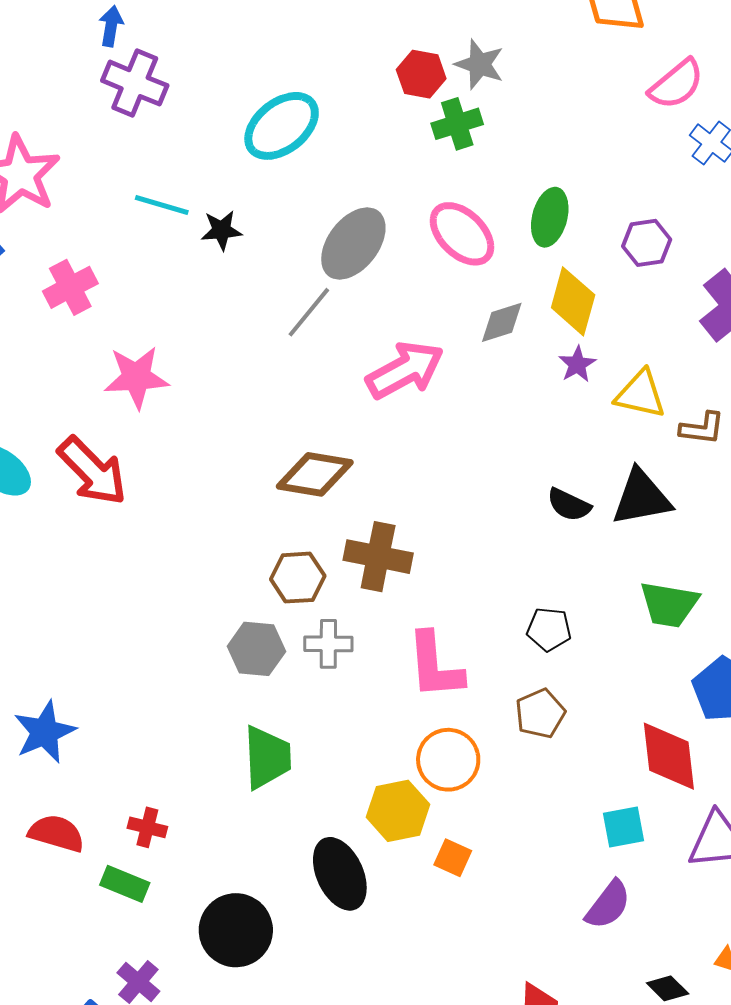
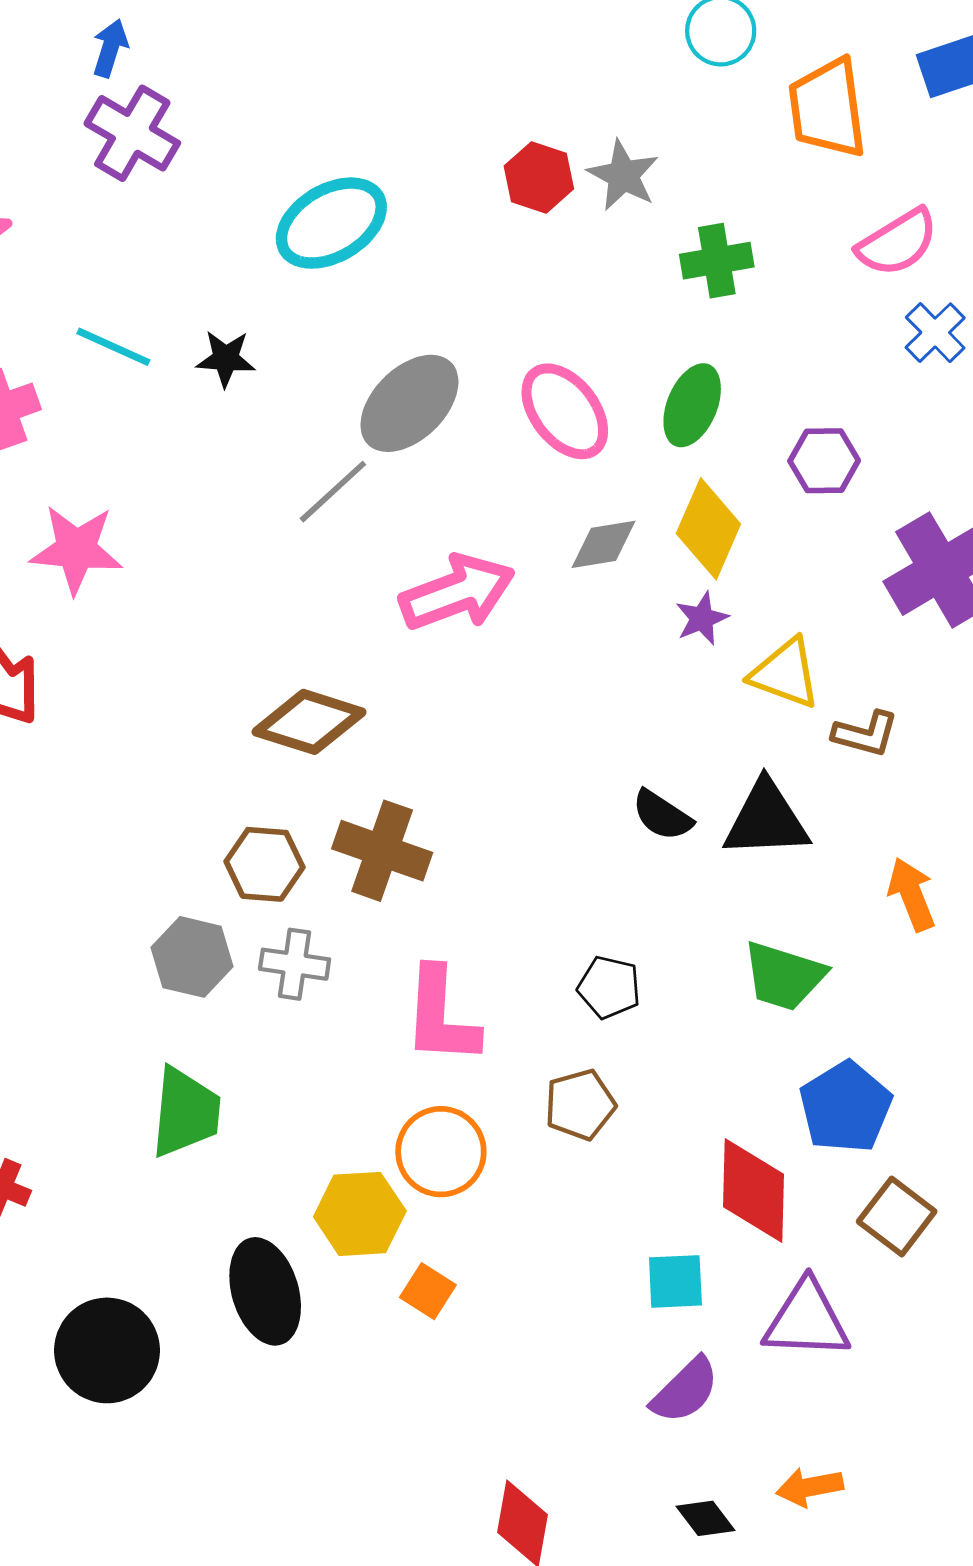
green cross: (457, 124) -> (717, 261), moved
cyan line: (162, 205) -> (113, 347), moved
purple semicircle: (608, 905) -> (685, 1390), moved

